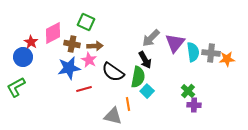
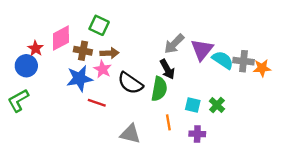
cyan semicircle: (193, 52) -> (223, 60), turned -48
red line: (84, 89) -> (97, 103), turned 35
cyan square: (147, 91) -> (193, 105), moved, turned -32
orange line: (128, 104) -> (168, 122), moved
purple cross: (194, 105) -> (197, 134), moved

